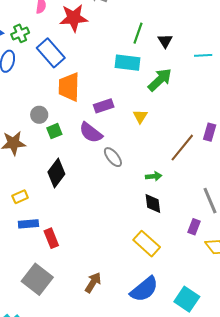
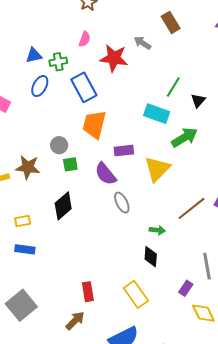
yellow triangle: (140, 116) -> (157, 169), size x1.8
red rectangle: (51, 238) -> (88, 292), moved

